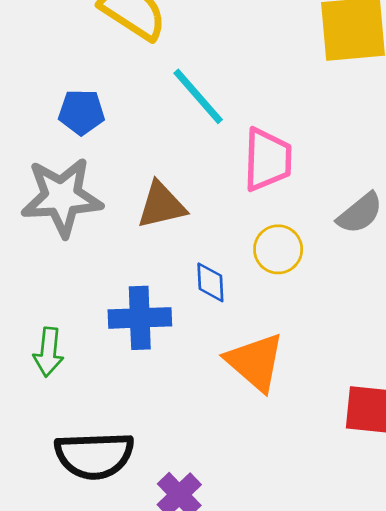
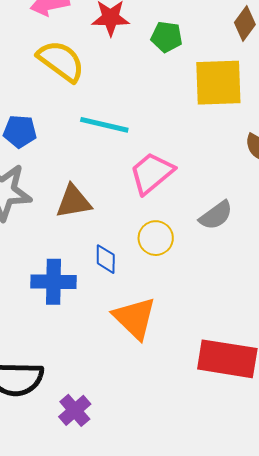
cyan line: (198, 96) -> (104, 125), turned -39
pink trapezoid: (268, 160) -> (152, 173), turned -135

